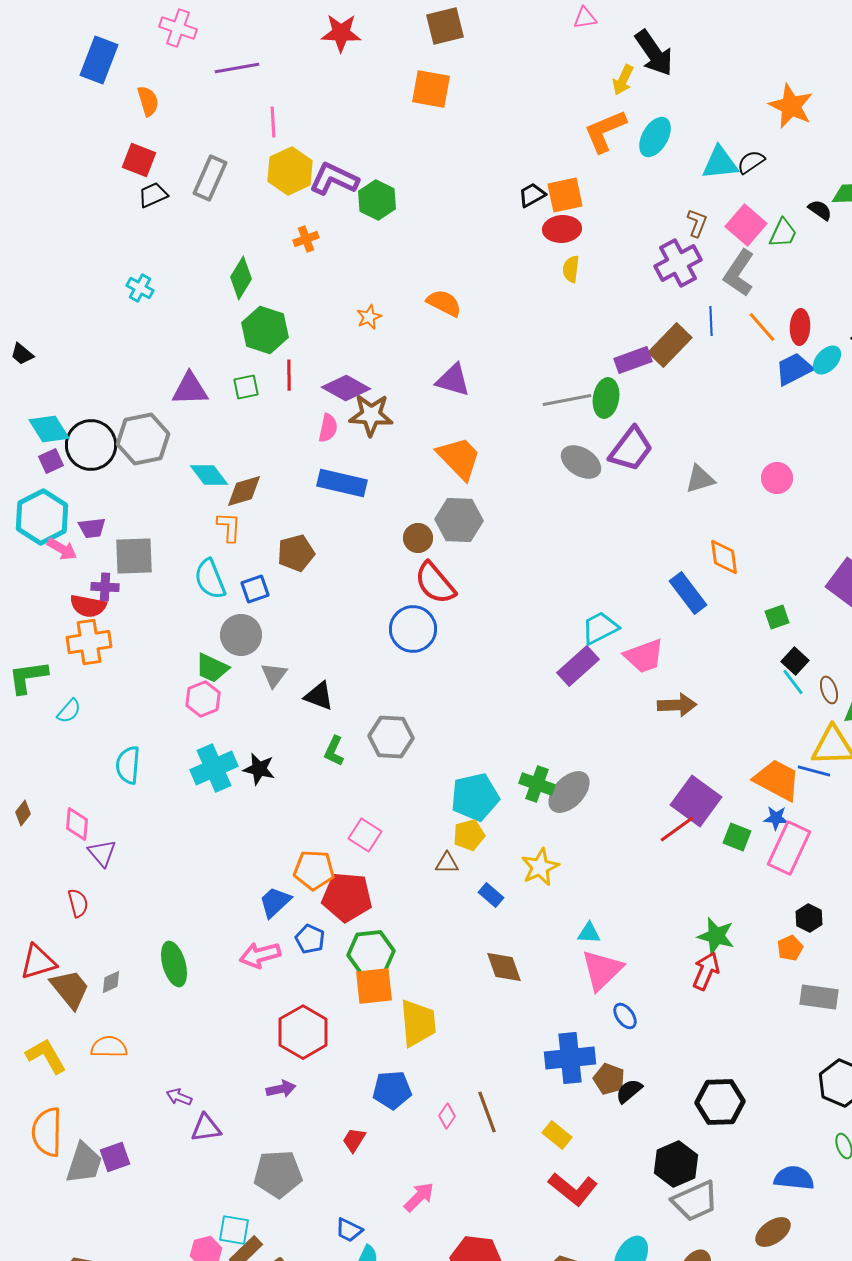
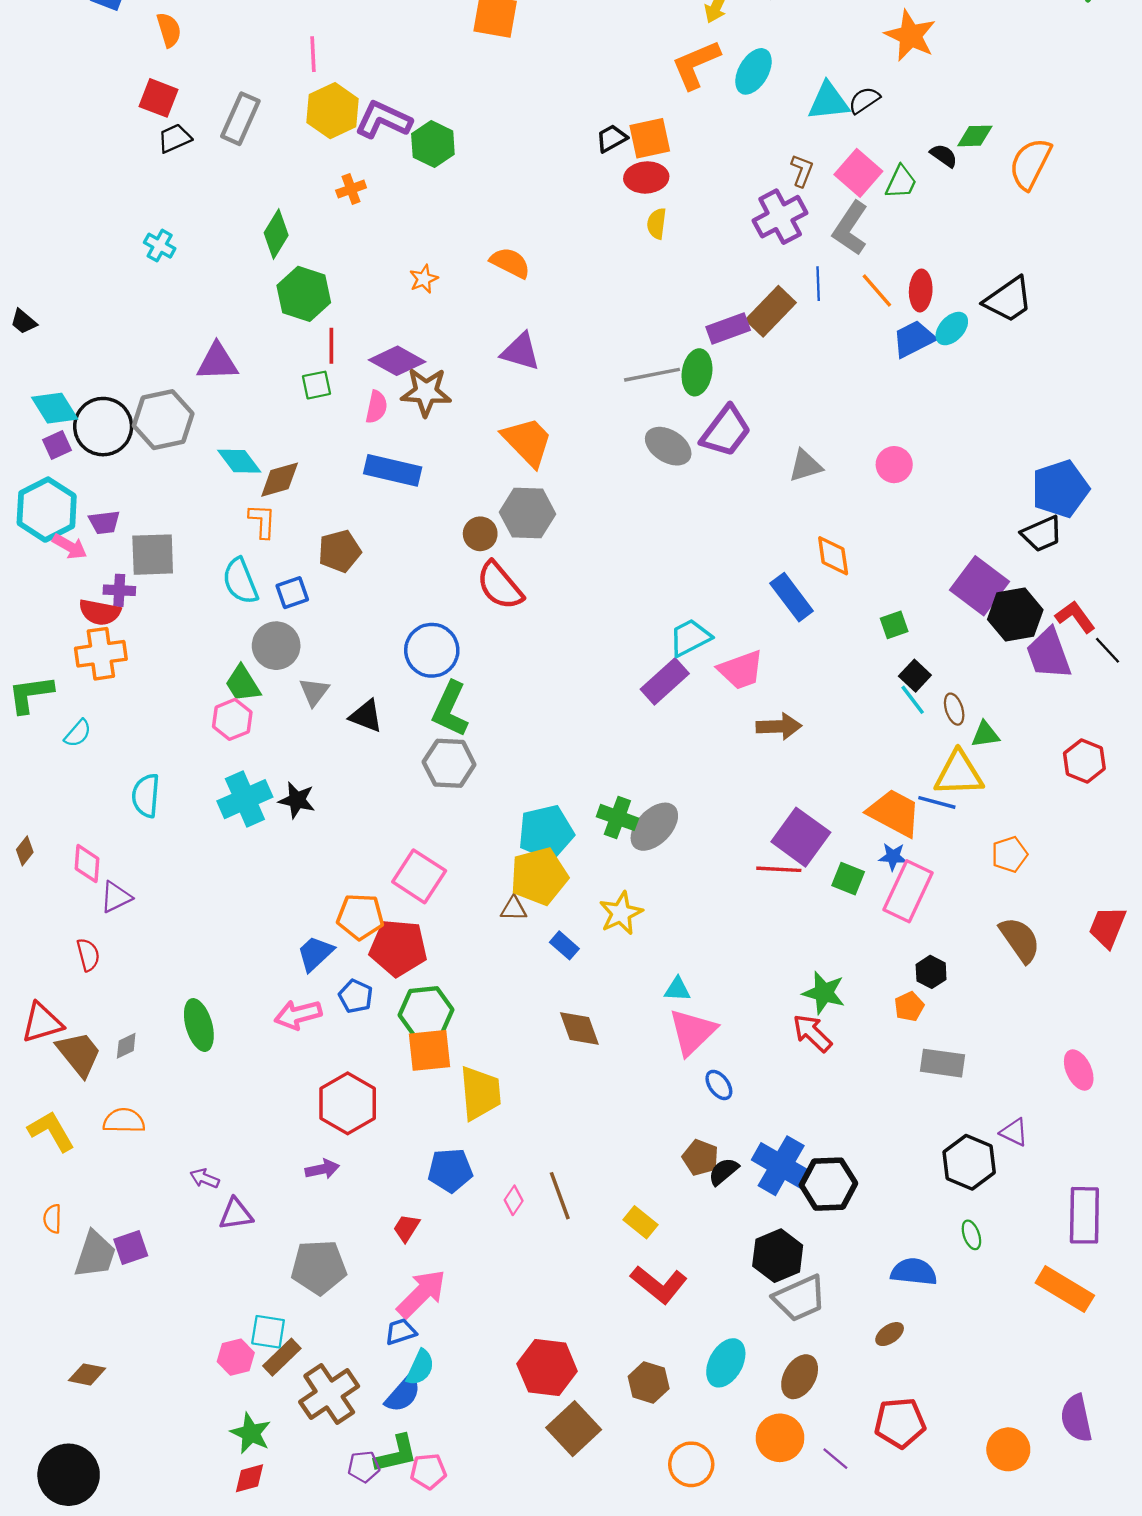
green square: (246, 387) -> (316, 385), moved
blue circle: (413, 629) -> (432, 650), moved
green trapezoid: (212, 668) -> (243, 684), turned 33
green L-shape: (334, 751) -> (450, 709), moved, size x1.6
red line: (677, 829) -> (779, 869), turned 39
pink square: (365, 835) -> (419, 876), size x1.4
yellow pentagon: (469, 835) -> (539, 876), size x1.6
purple triangle: (102, 853) -> (116, 897), turned 44
red arrow: (706, 971) -> (812, 1033), turned -69
blue cross: (570, 1058) -> (781, 1166), moved, turned 36
orange semicircle: (47, 1132) -> (52, 1219), size x0.5
pink arrow: (419, 1197) -> (421, 1294), moved, size x1.4
blue trapezoid: (349, 1230) -> (401, 1332), turned 136
brown ellipse: (773, 1232) -> (890, 1334), size x0.7

